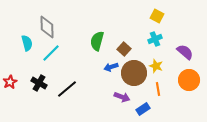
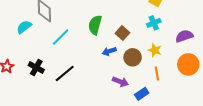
cyan semicircle: (27, 43) -> (24, 27), turned -112
purple semicircle: (185, 52) -> (184, 36), turned -60
cyan line: (51, 53) -> (61, 37), moved
brown circle: (134, 73) -> (133, 57), size x0.7

